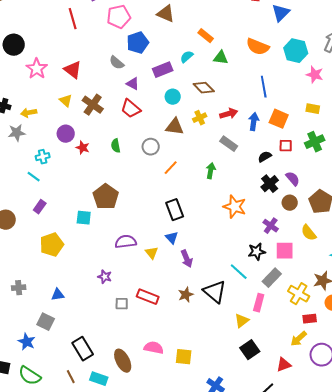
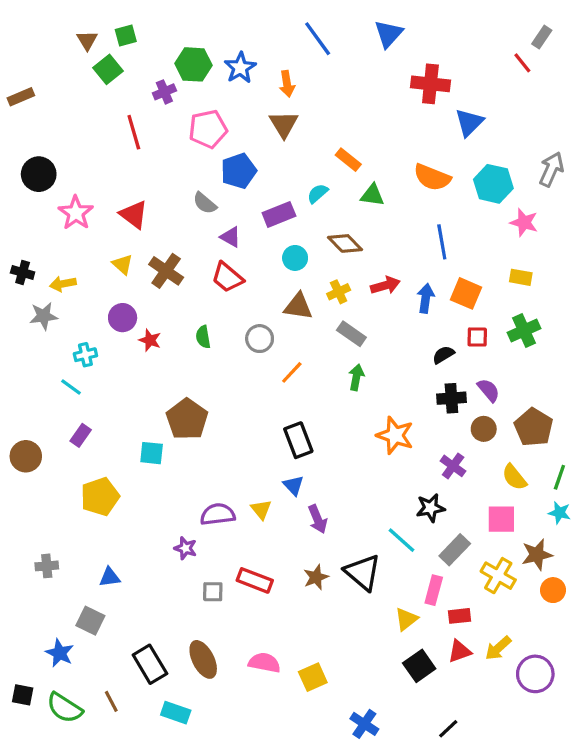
brown triangle: (166, 14) -> (284, 124), turned 36
gray rectangle: (229, 144) -> (351, 334), moved
black cross: (270, 184) -> (451, 398), turned 36
purple semicircle: (126, 242) -> (218, 514), moved
pink square: (285, 251) -> (501, 519), moved
red rectangle: (310, 319) -> (460, 616), moved
yellow square: (184, 357) -> (313, 677), turned -30
brown ellipse: (123, 361) -> (203, 659), moved
red triangle: (284, 365) -> (460, 651), moved
brown line: (71, 377) -> (111, 701), moved

